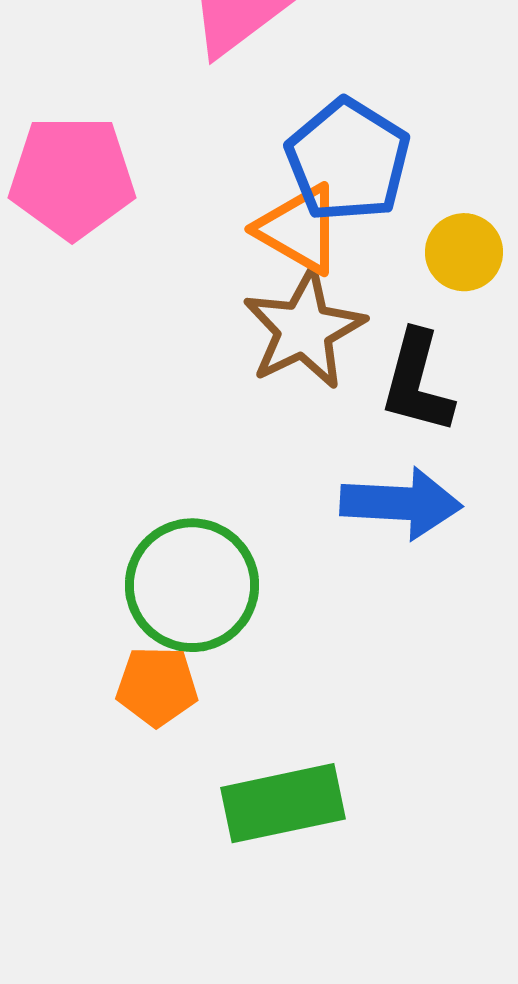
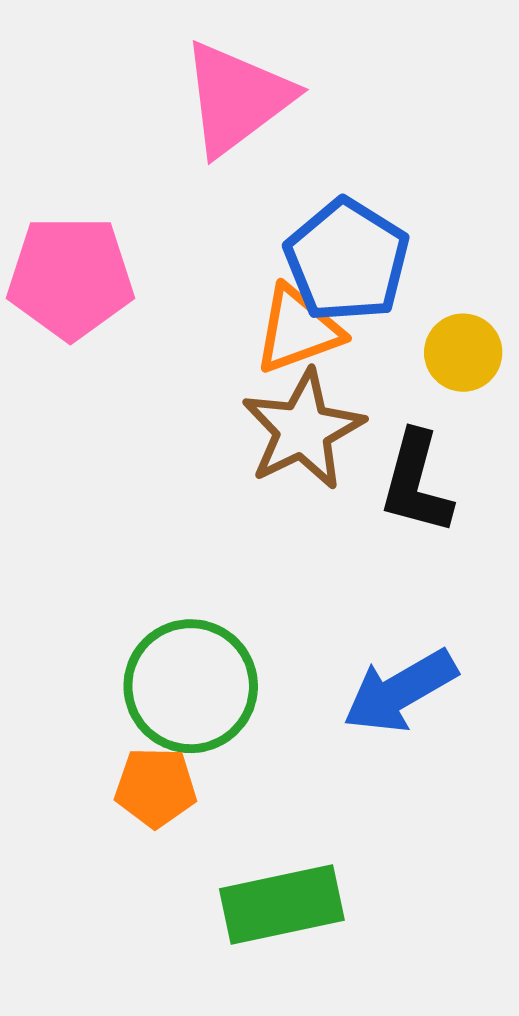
orange triangle: (299, 229) -> (298, 330), turned -50
blue arrow: (401, 503) -> (400, 691), moved, turned 147

